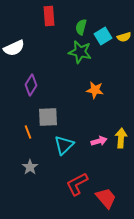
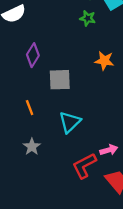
green star: (80, 52) -> (88, 18), size x0.6
gray square: (48, 117) -> (60, 80), moved
pink arrow: (99, 141) -> (109, 150), moved

